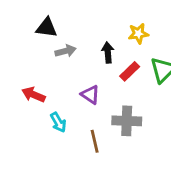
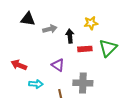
gray arrow: (66, 51) -> (50, 29), moved
red rectangle: (130, 71) -> (85, 49), turned 40
cyan arrow: (58, 122) -> (36, 84), turned -56

